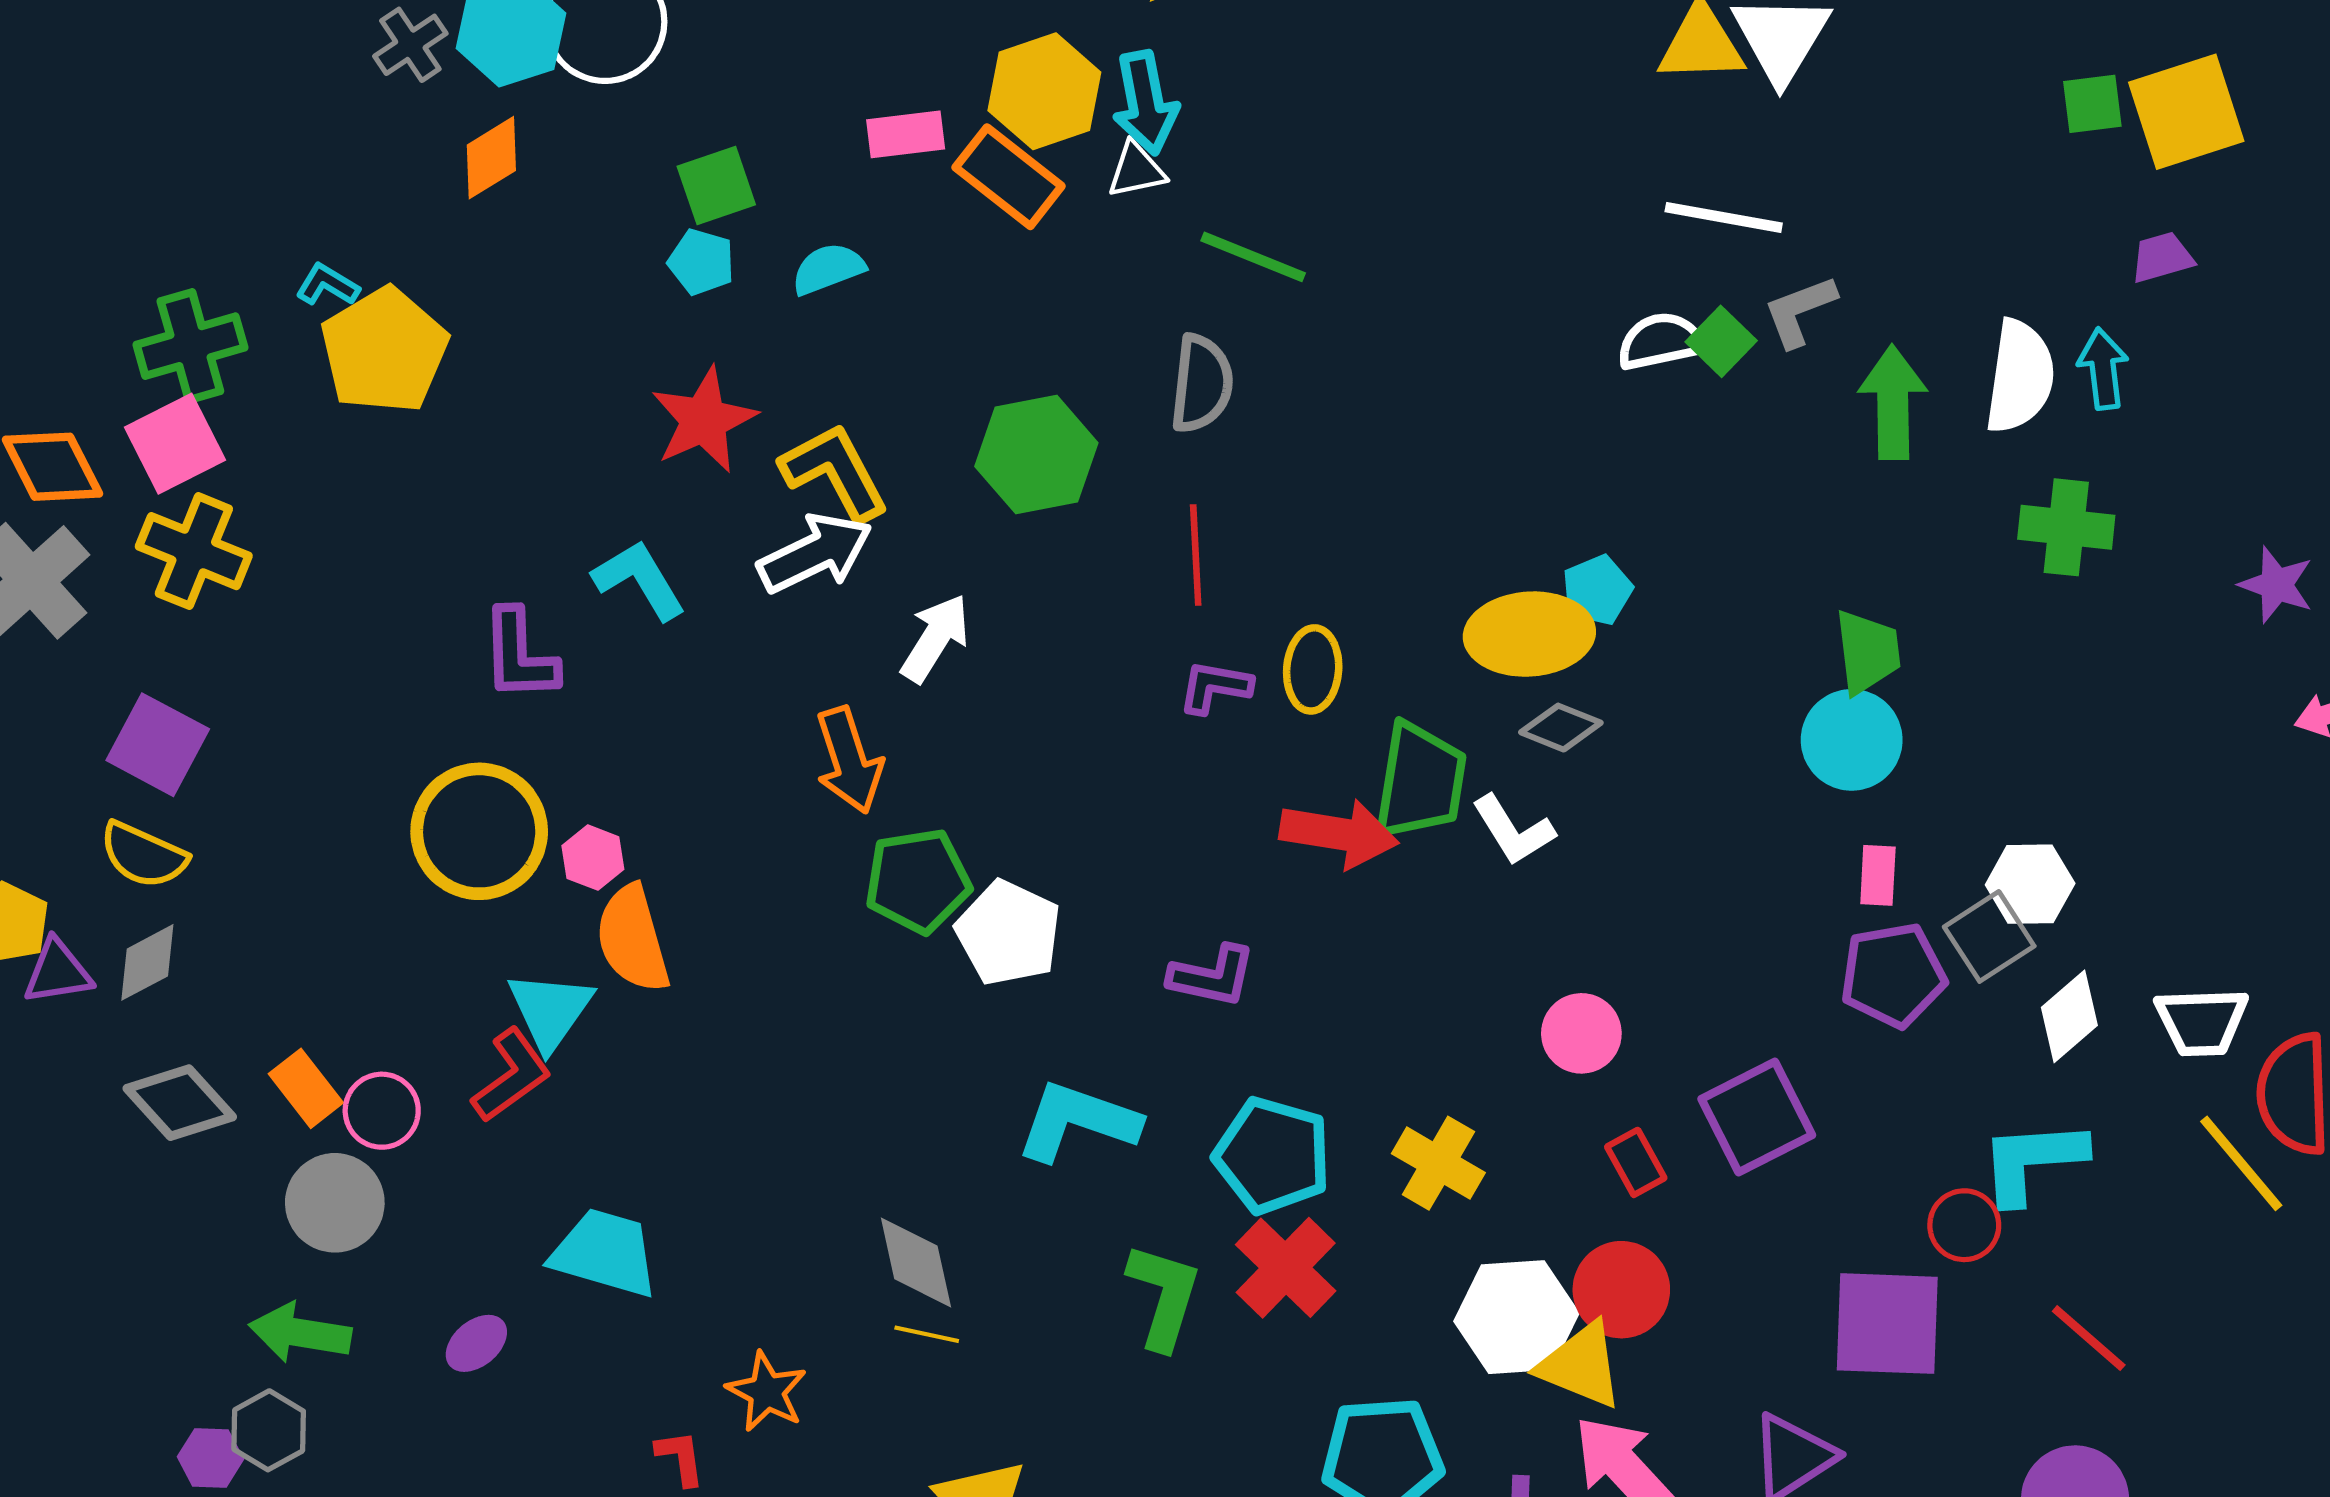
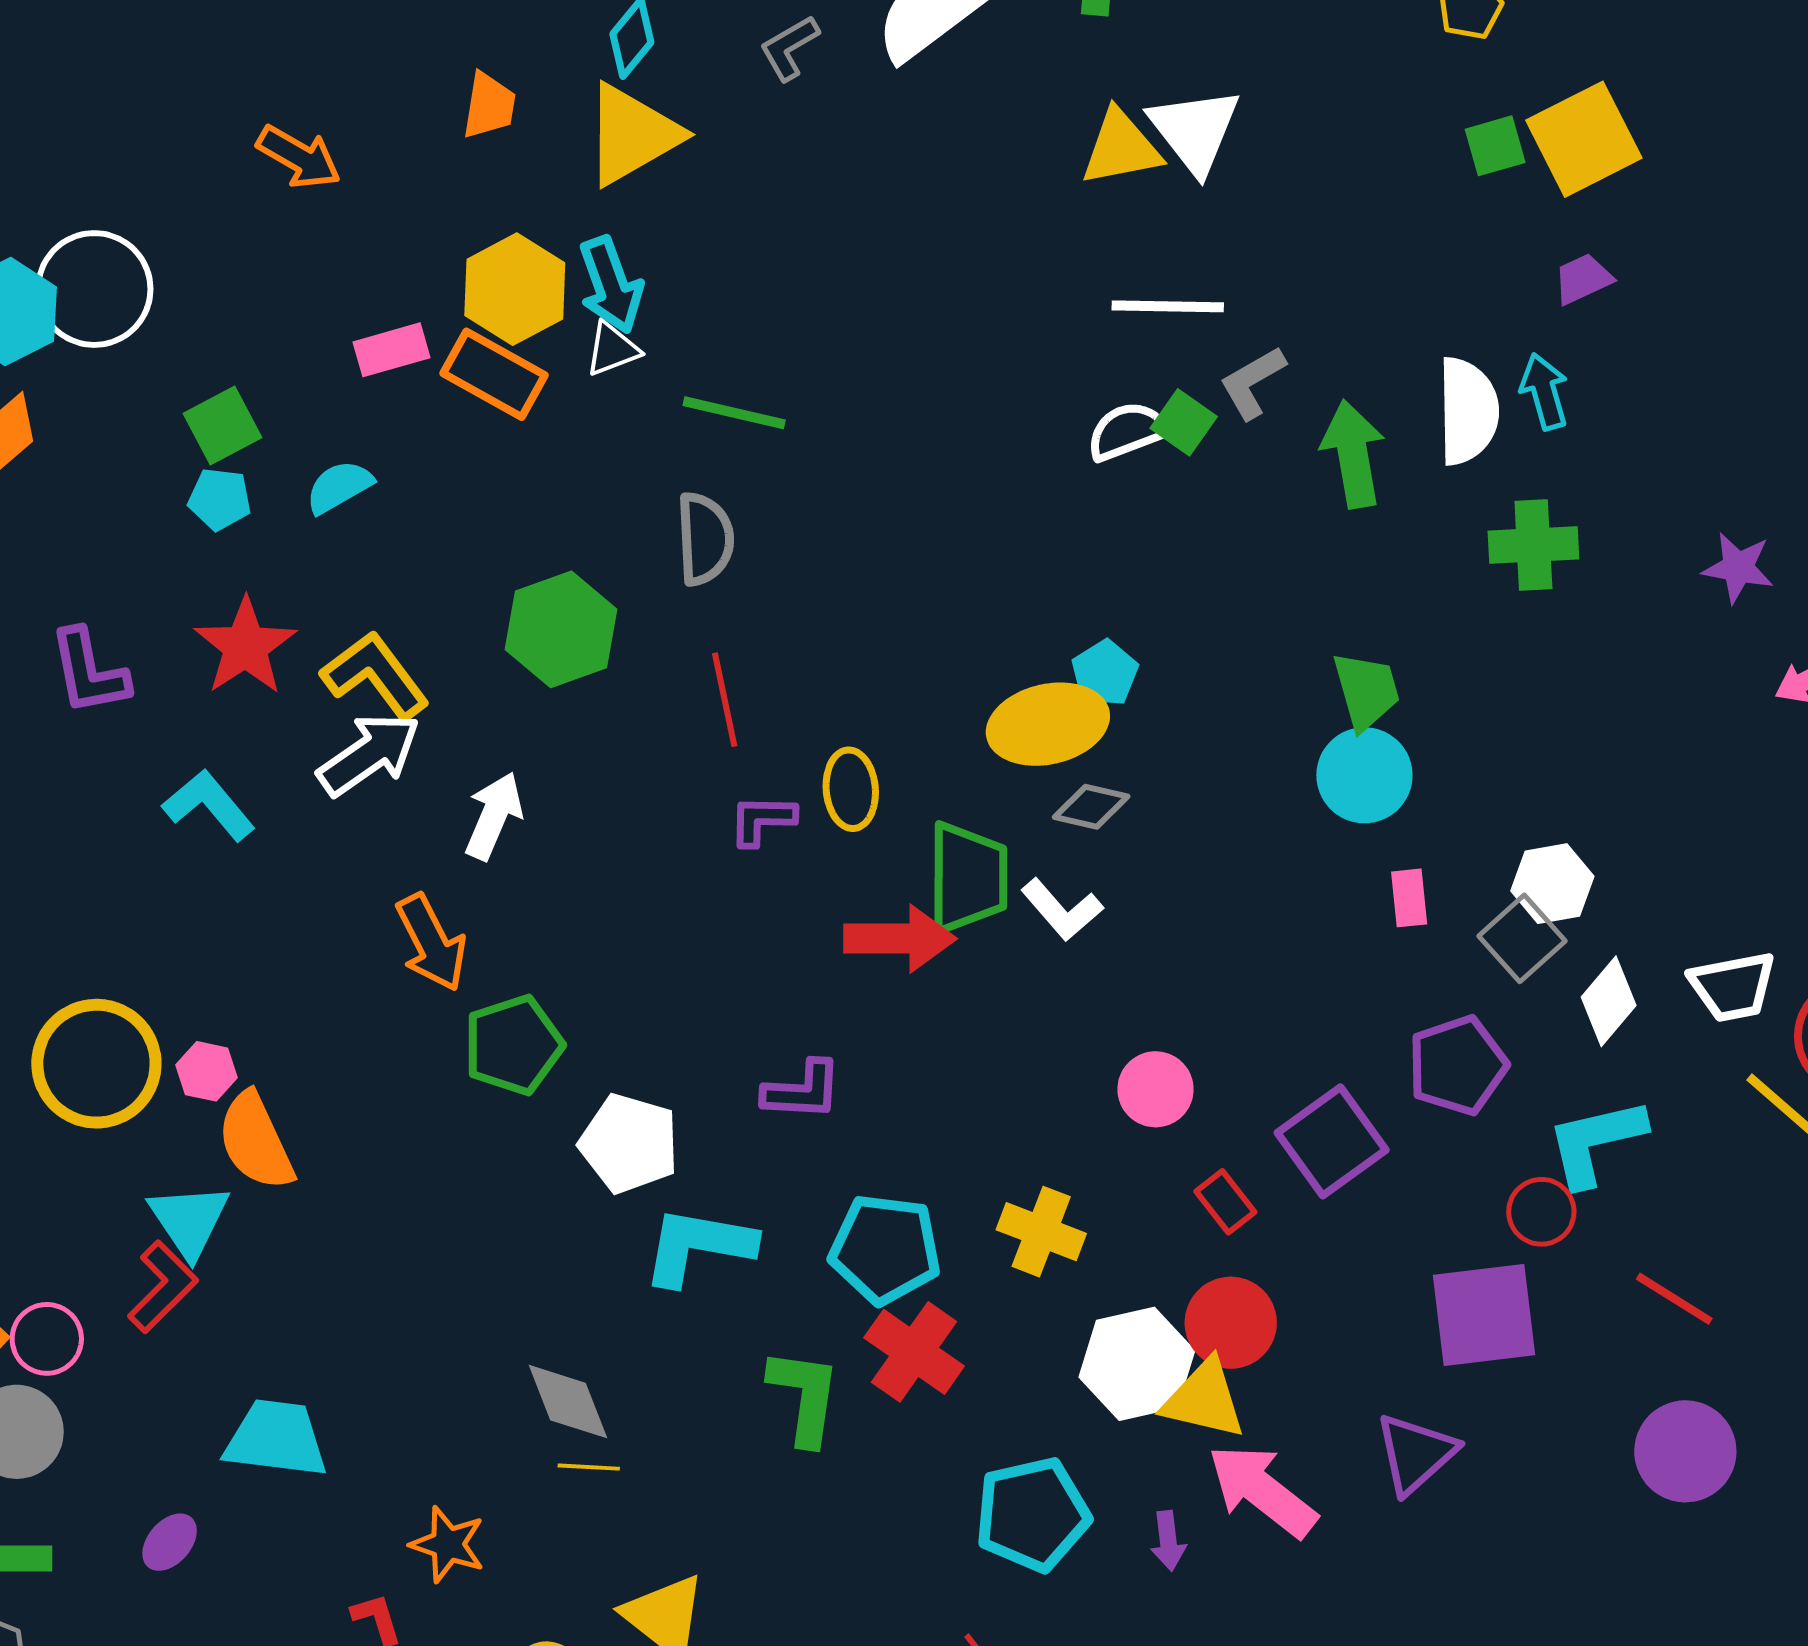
purple L-shape: (519, 655) -> (89, 672), moved
white pentagon: (1008, 933) -> (629, 1143), moved
purple pentagon: (1893, 975) -> (1458, 1065), moved

